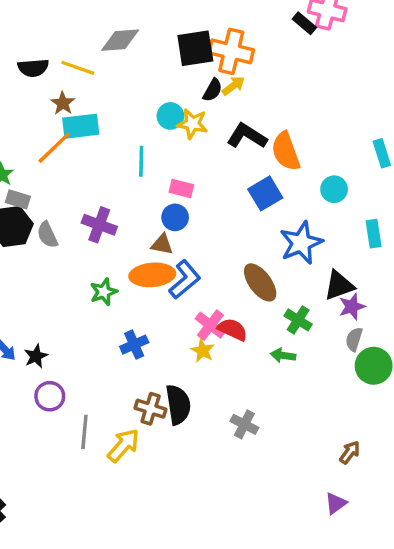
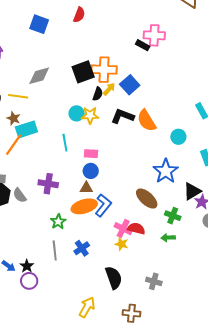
blue square: (265, 193) -> (130, 85), moved
purple circle: (50, 396) -> (29, 281), moved
brown cross: (151, 409) -> (131, 313), moved
gray line: (84, 432) -> (55, 251), moved

